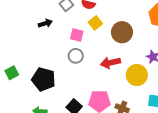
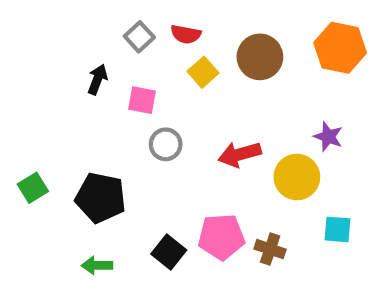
black arrow: (45, 23) -> (97, 79), turned -48
brown circle: (122, 32) -> (260, 57), moved
pink square: (77, 35) -> (142, 100), moved

